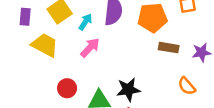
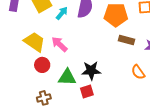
yellow trapezoid: (45, 45) -> (34, 42), moved
pink arrow: (90, 48) -> (59, 44), moved, turned -96

